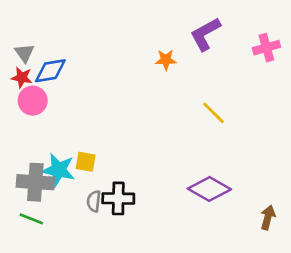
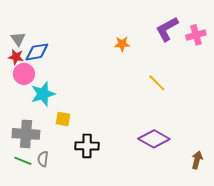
purple L-shape: (205, 34) -> (167, 29), moved
cyan star: (58, 170) -> (43, 94), moved, turned -30
gray semicircle: (94, 201) -> (43, 159), moved

